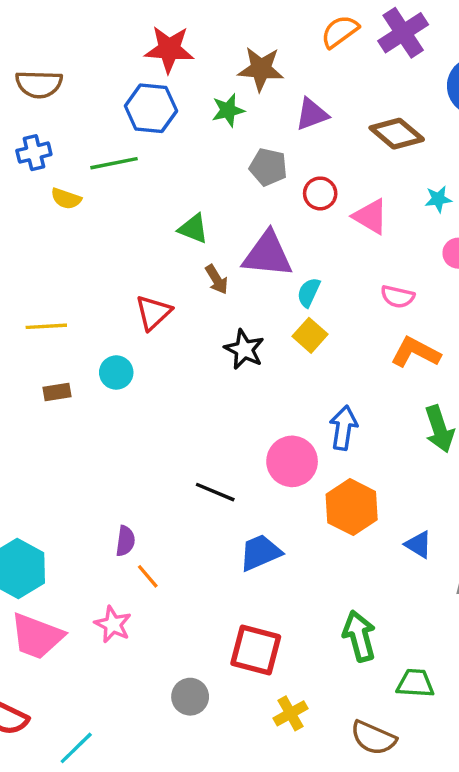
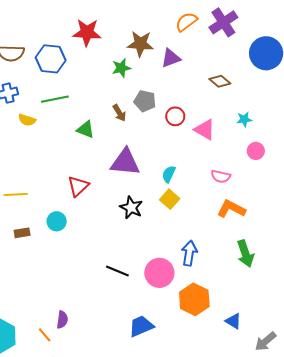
blue hexagon: (151, 108) -> (51, 59), moved
purple triangle: (312, 114) -> (171, 58), moved
brown diamond: (397, 134) -> (220, 81), size x0.7
green triangle: (193, 229) -> (86, 129), moved
purple triangle: (268, 254) -> (125, 162), moved
brown arrow: (217, 279) -> (119, 113), moved
black line: (215, 492) -> (117, 271), moved
orange line: (148, 576) -> (45, 335), moved

